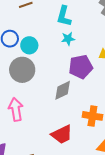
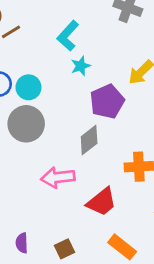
cyan L-shape: (64, 16) -> (68, 36), turned 40
pink arrow: (16, 109) -> (58, 177), moved, turned -75

